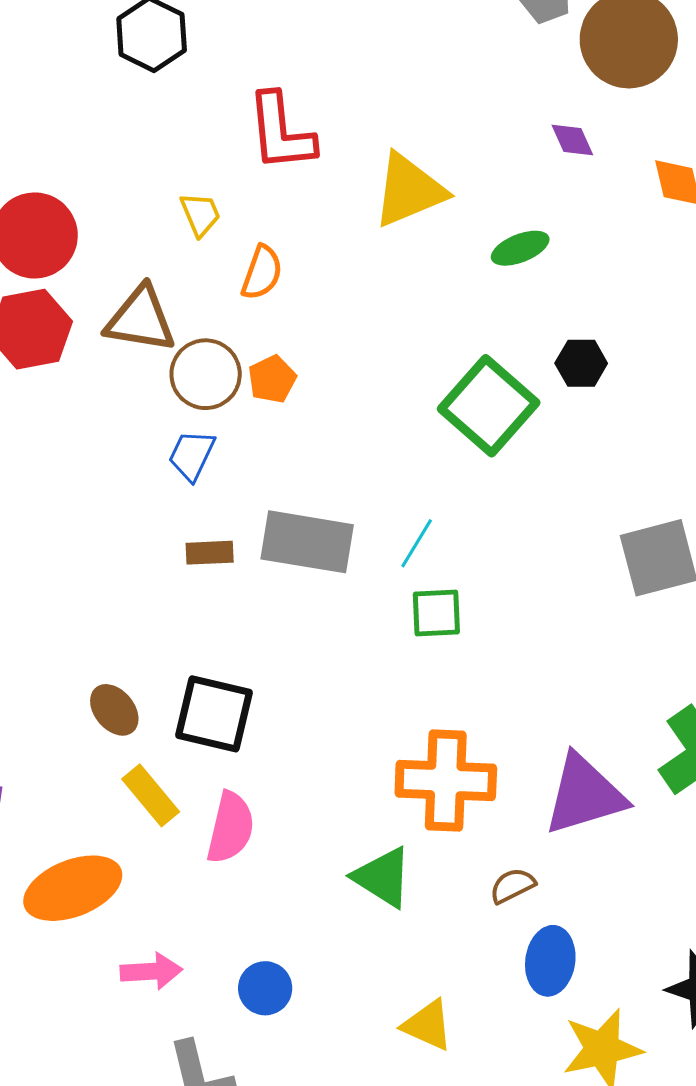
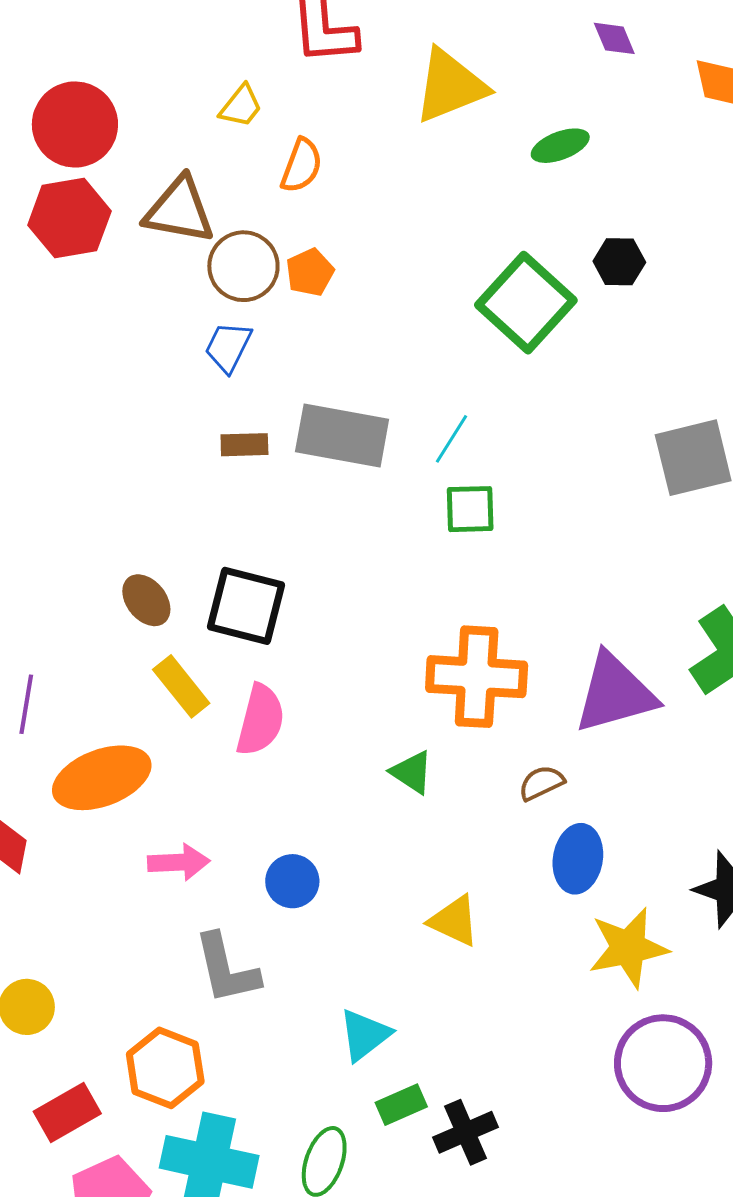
yellow trapezoid: (200, 214) -> (241, 106), turned 60
green triangle: (383, 877) -> (412, 772), size x0.7

